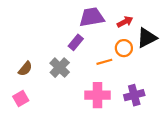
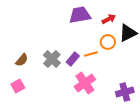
purple rectangle: (76, 42) -> (73, 59), moved
pink cross: (97, 95) -> (85, 83), turned -35
purple cross: (134, 95) -> (125, 92), moved

